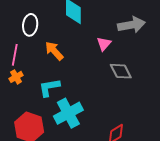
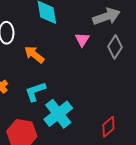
gray diamond: (121, 71) -> (115, 47), moved, turned 70

